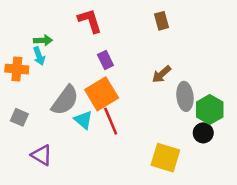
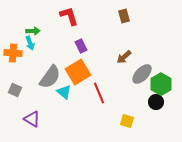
gray ellipse: (185, 96) -> (142, 74), turned 50
red line: (111, 121) -> (99, 93), moved
yellow square: (165, 158) -> (127, 121), size x0.6

